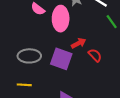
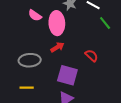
red arrow: (79, 43) -> (57, 47), moved
purple square: (61, 59) -> (67, 75), moved

